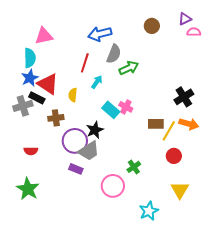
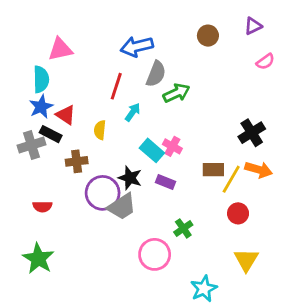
pink semicircle: (194, 32) -> (265, 62), moved, turned 144
red triangle: (48, 84) -> (66, 115), size x0.7
black star: (95, 130) -> (130, 178), turned -30
purple rectangle: (76, 169) -> (166, 182), moved

